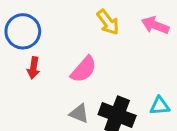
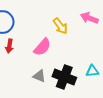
yellow arrow: (108, 22) -> (60, 26), moved

